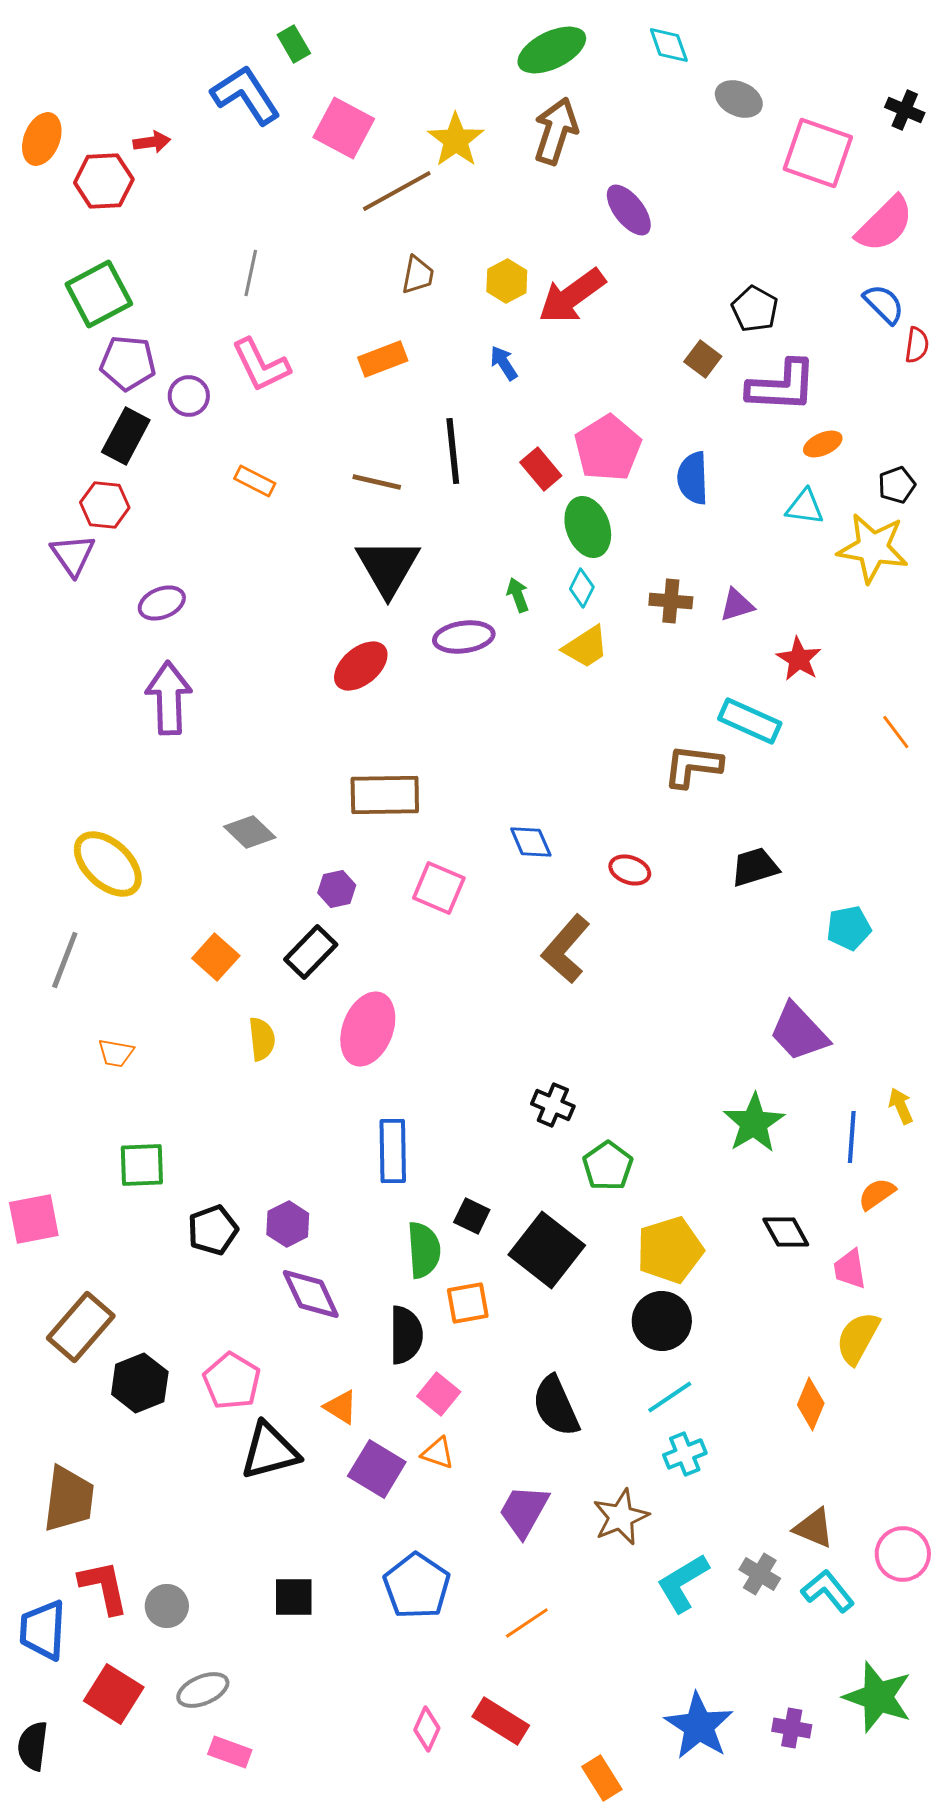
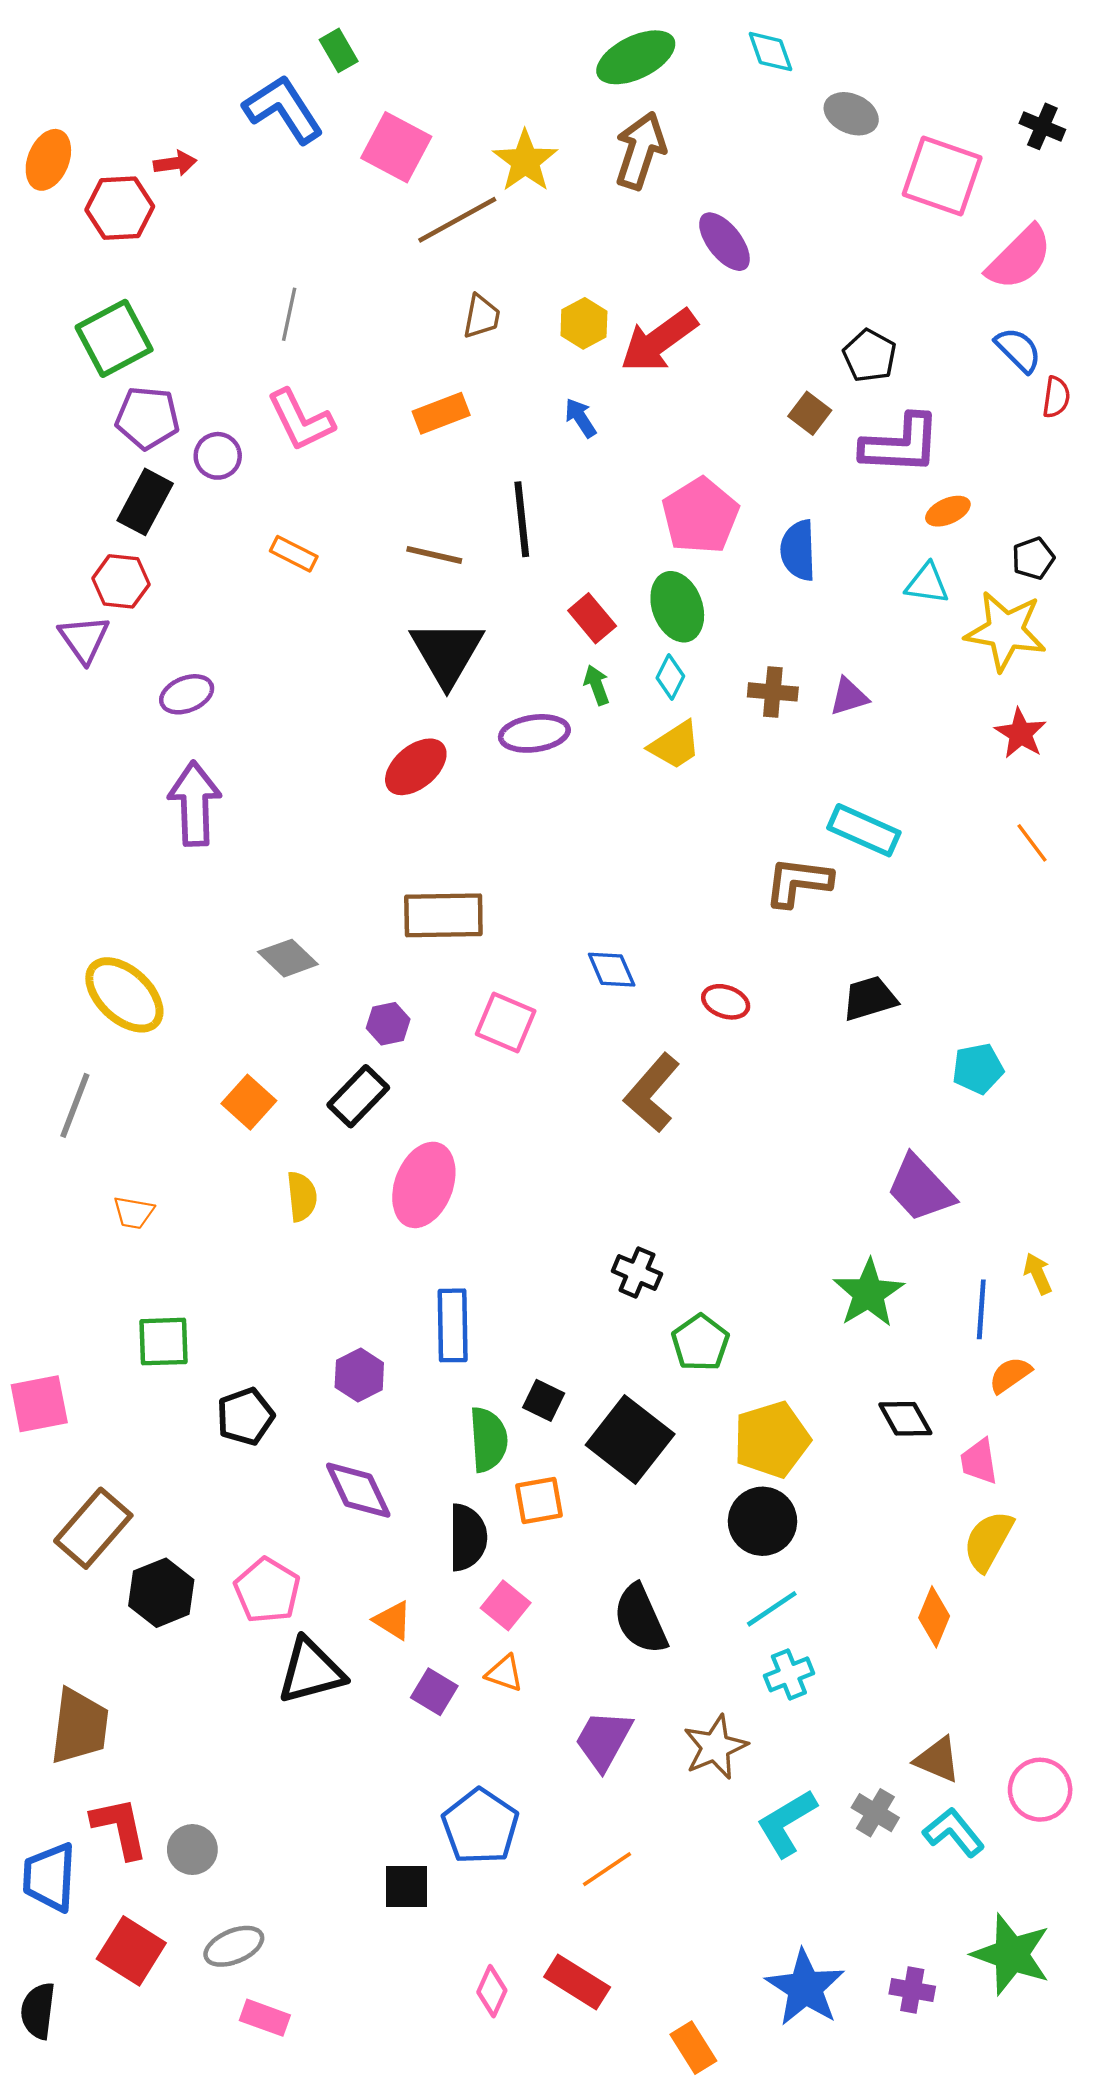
red rectangle: (541, 469) -> (592, 618), moved
red star: (799, 659) -> (1020, 733), moved
purple hexagon: (288, 1224) -> (359, 1375), moved
purple square: (377, 1469) -> (434, 1692), size x0.7
black square: (294, 1597) -> (407, 1886), moved

